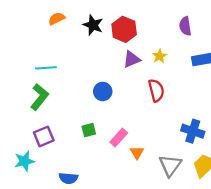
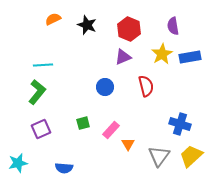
red hexagon: (124, 29) -> (129, 29), moved
yellow star: (159, 56) -> (162, 54), moved, size x1.5
blue circle: (103, 91) -> (105, 87), moved
cyan star: (24, 161) -> (18, 163), moved

